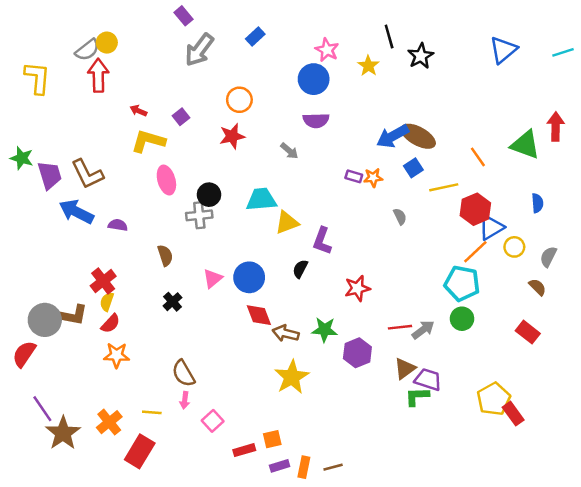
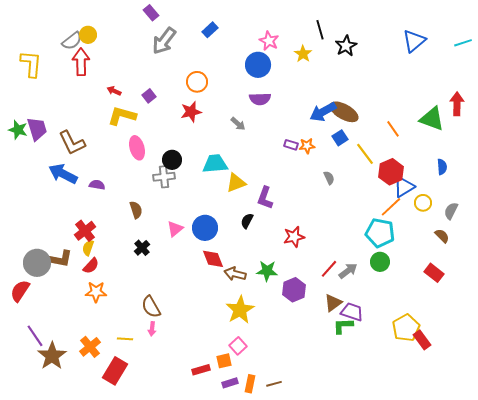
purple trapezoid: (50, 175) -> (37, 129), moved
yellow line: (444, 187) -> (365, 154), turned 65
red line: (400, 327) -> (329, 269), turned -42
pink square: (213, 421) -> (238, 346), moved

